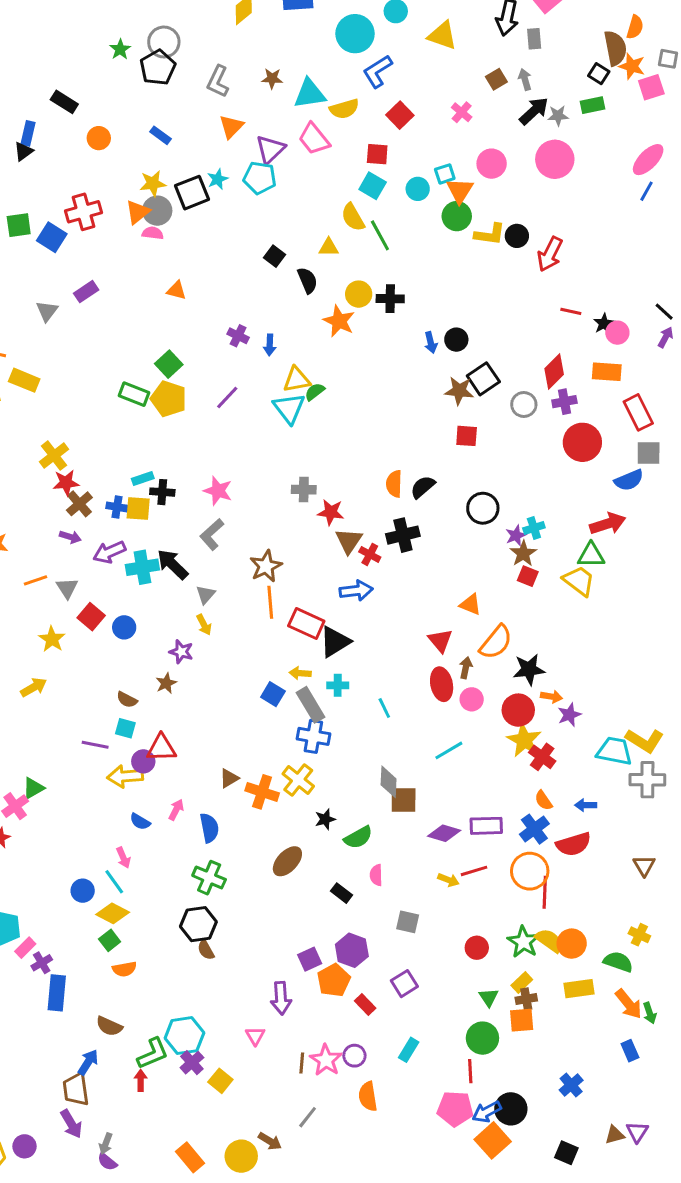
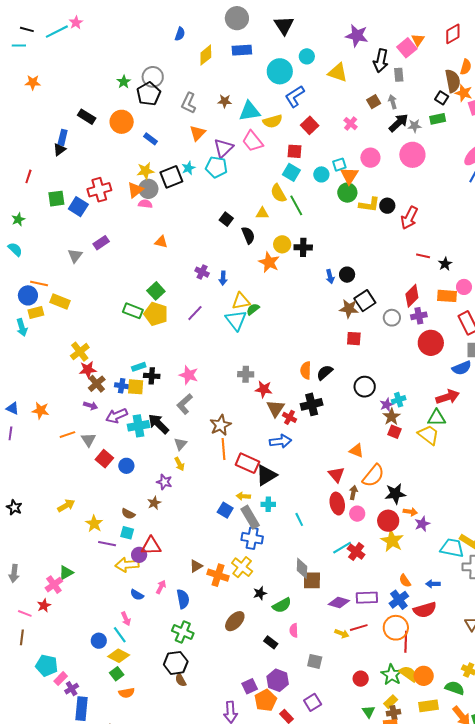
orange circle: (99, 138) -> (122, 122), moved, size x1.5
pink circle: (617, 333) -> (464, 287), moved
yellow star: (52, 639) -> (94, 524), moved
red cross: (542, 757) -> (356, 552), moved

